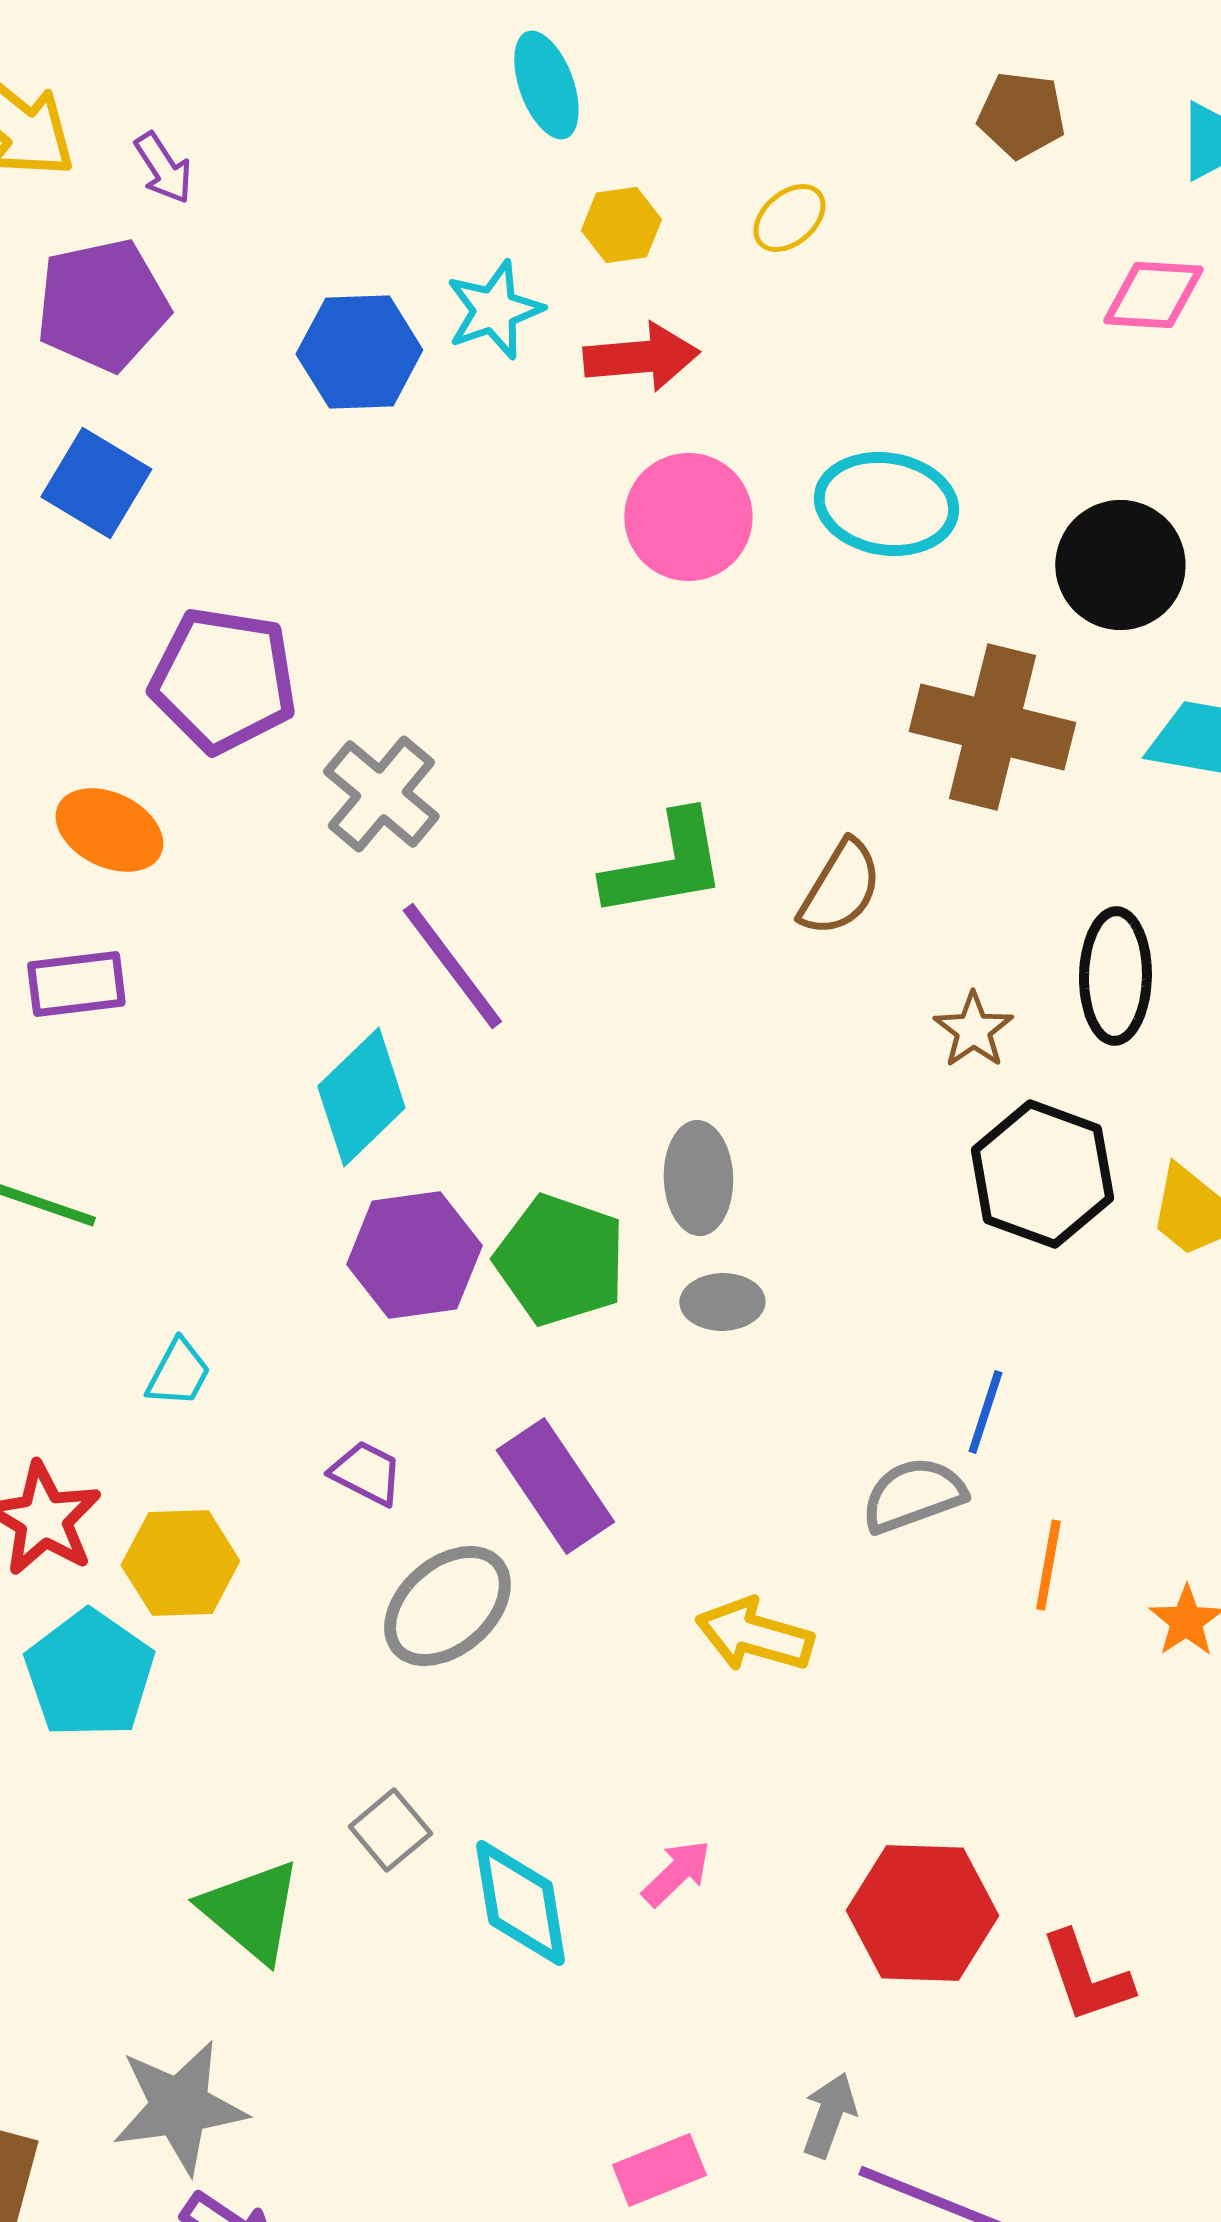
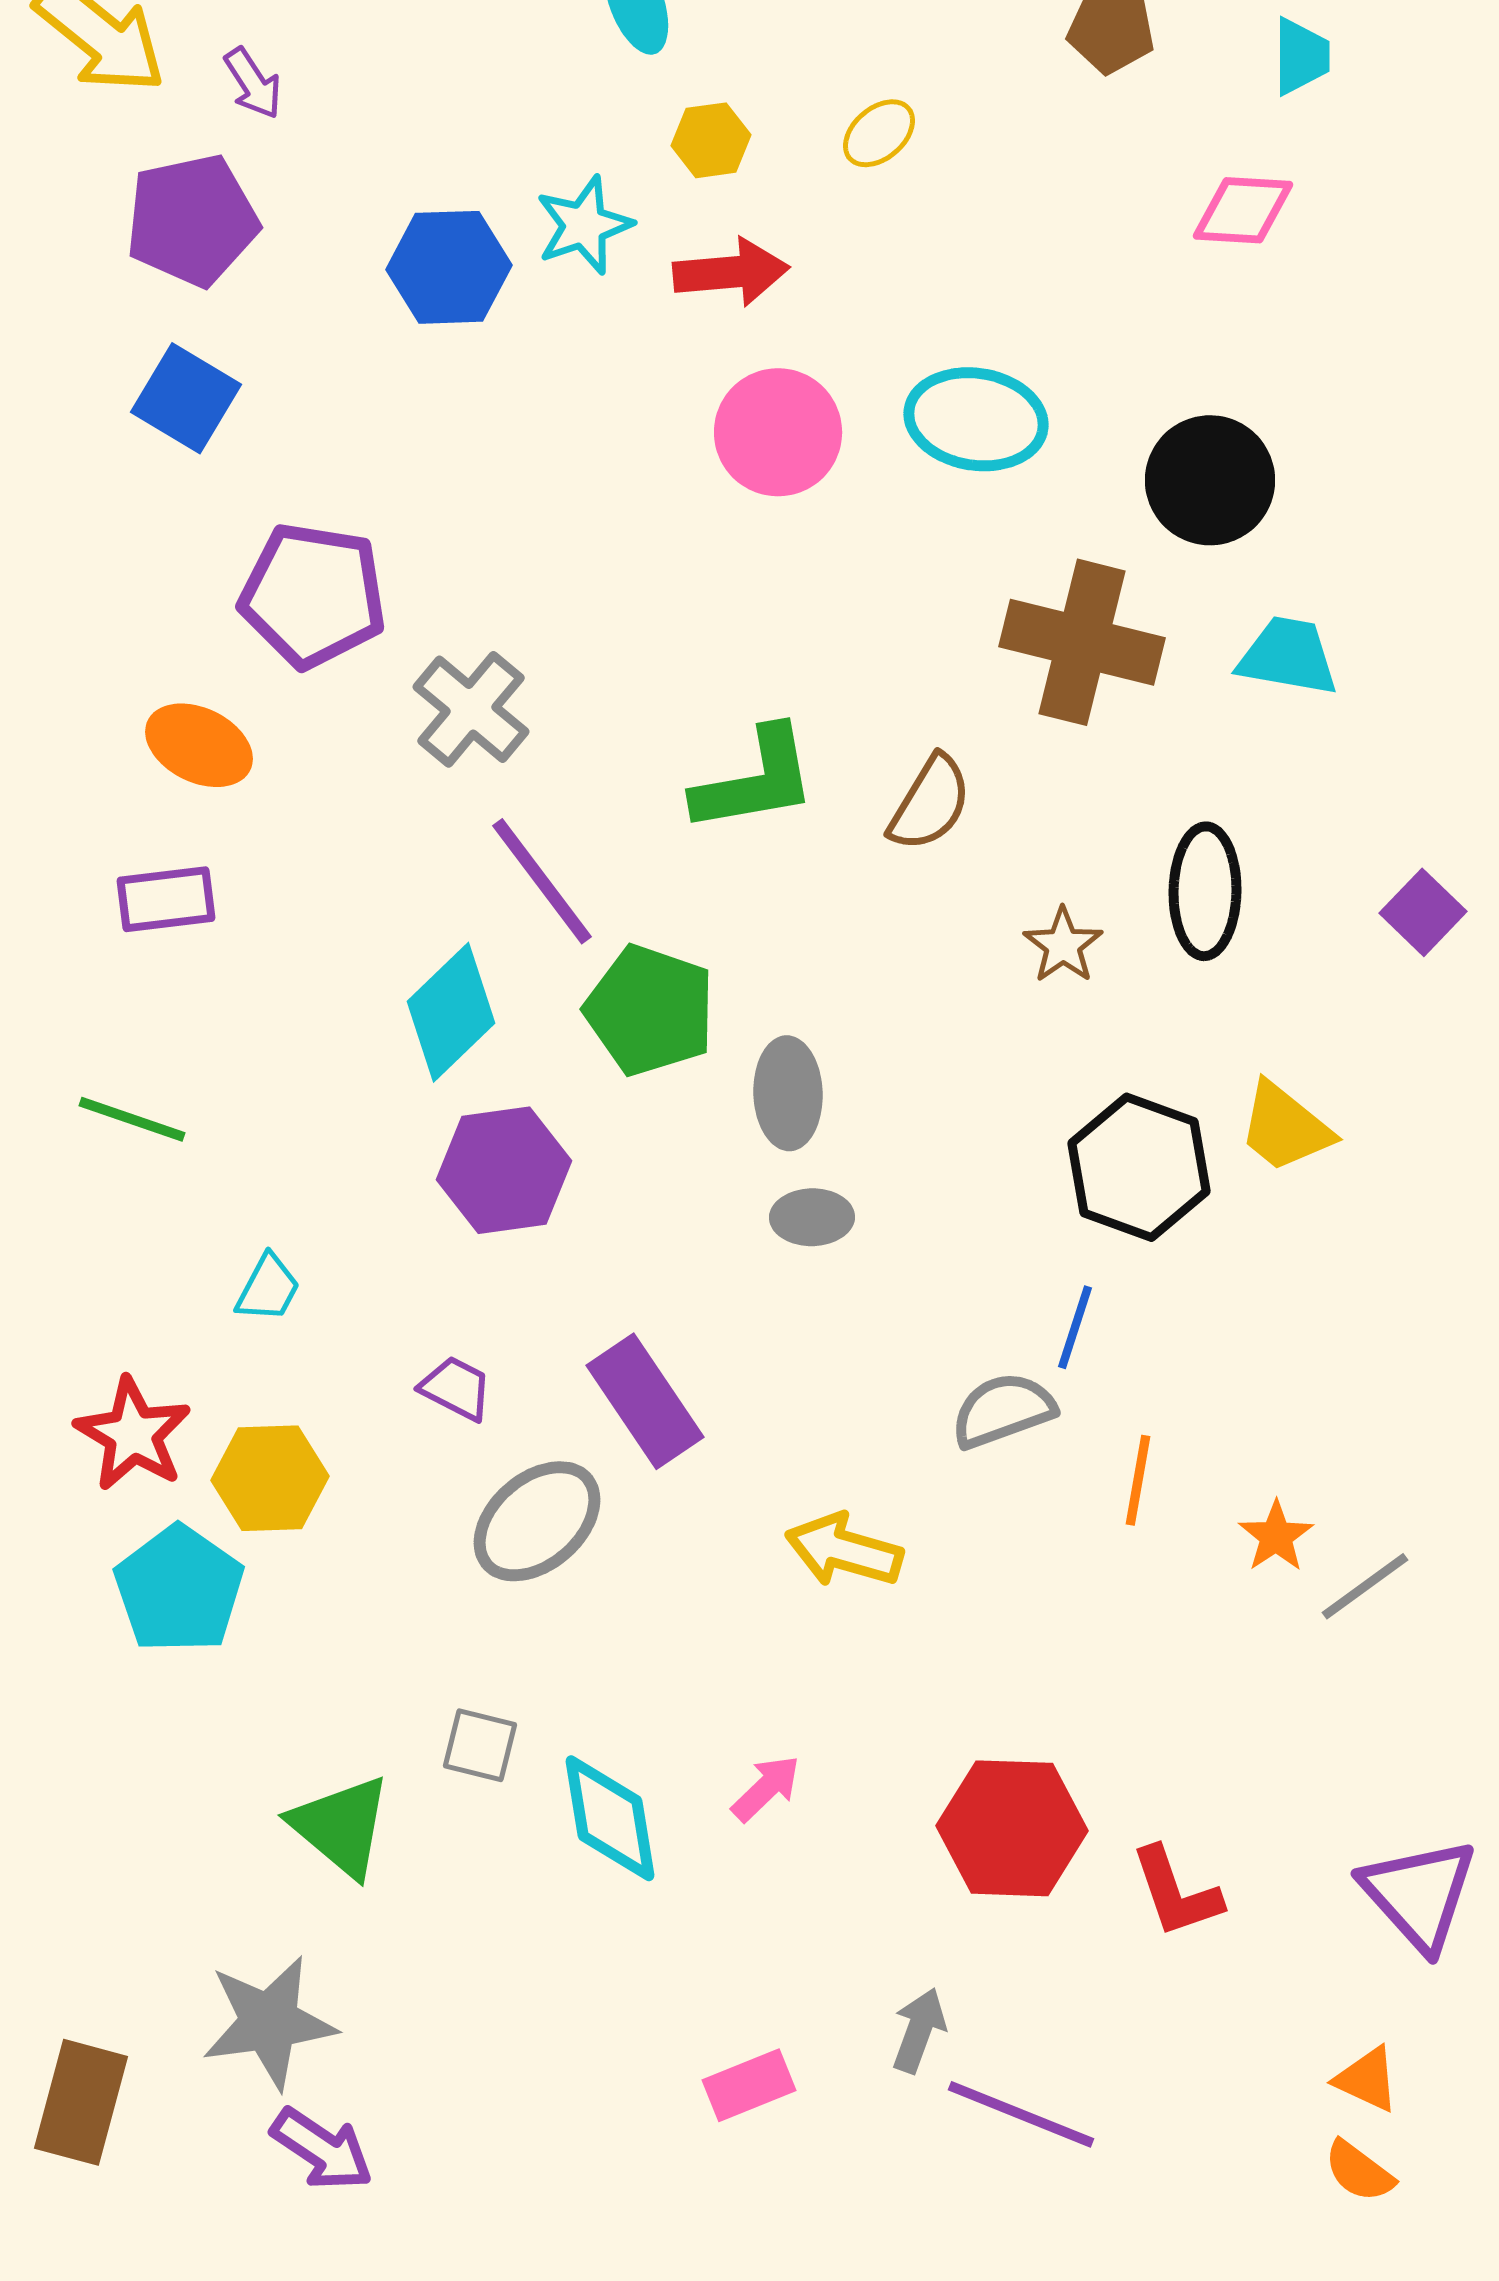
black hexagon: (1042, 1174) -> (1139, 1167), moved
green pentagon: (560, 1260) -> (650, 1010), moved
gray square: (390, 1830) -> (480, 1745), turned -36

